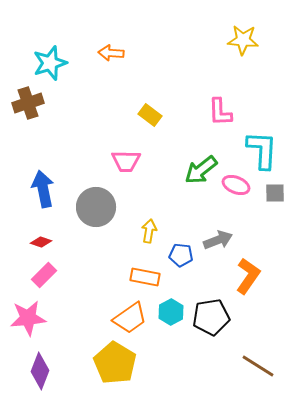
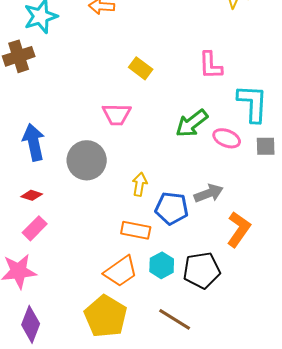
blue pentagon: (181, 255) -> (172, 208), size x1.4
brown line: (258, 366) -> (175, 319), moved

